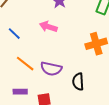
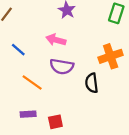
purple semicircle: (51, 69) -> (62, 67), moved
black semicircle: (78, 82) -> (92, 83), moved

